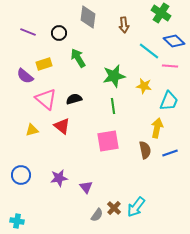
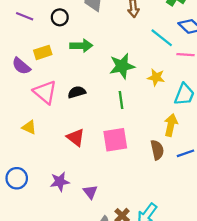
green arrow: (78, 58) -> (81, 46), turned 120
red triangle: (62, 126) -> (76, 137), moved
yellow triangle: (32, 130) -> (29, 127), turned 40

